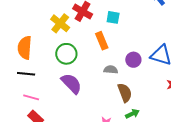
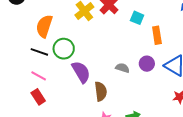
orange rectangle: (102, 41) -> (157, 35), moved
green circle: (66, 54) -> (64, 49), moved
brown semicircle: (125, 93) -> (101, 91), moved

